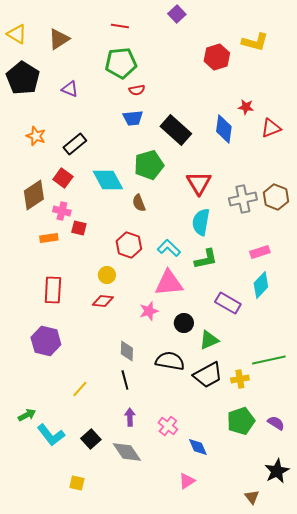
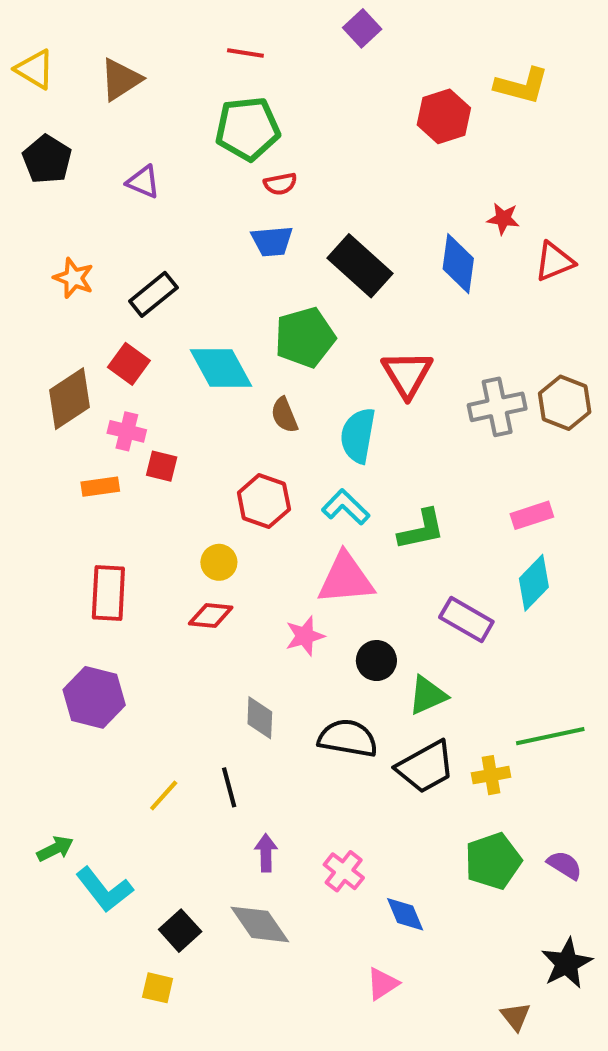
black pentagon: (23, 78) -> (47, 159), size x0.7
cyan semicircle: (201, 222) -> (358, 435), moved
black line: (125, 380) -> (229, 787), moved
black square: (91, 439) -> (180, 931), moved

